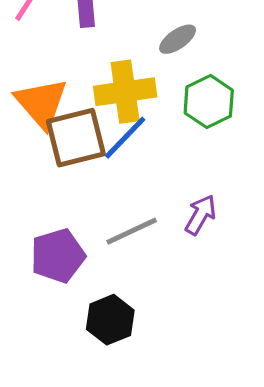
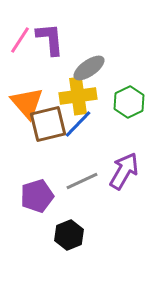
gray ellipse: (178, 39) -> (89, 68), moved, size x1.4
purple arrow: (201, 215) -> (124, 171), size x1.5

